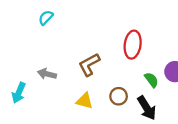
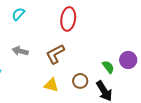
red ellipse: (133, 45) -> (68, 19), moved
gray arrow: (47, 74) -> (20, 51), moved

